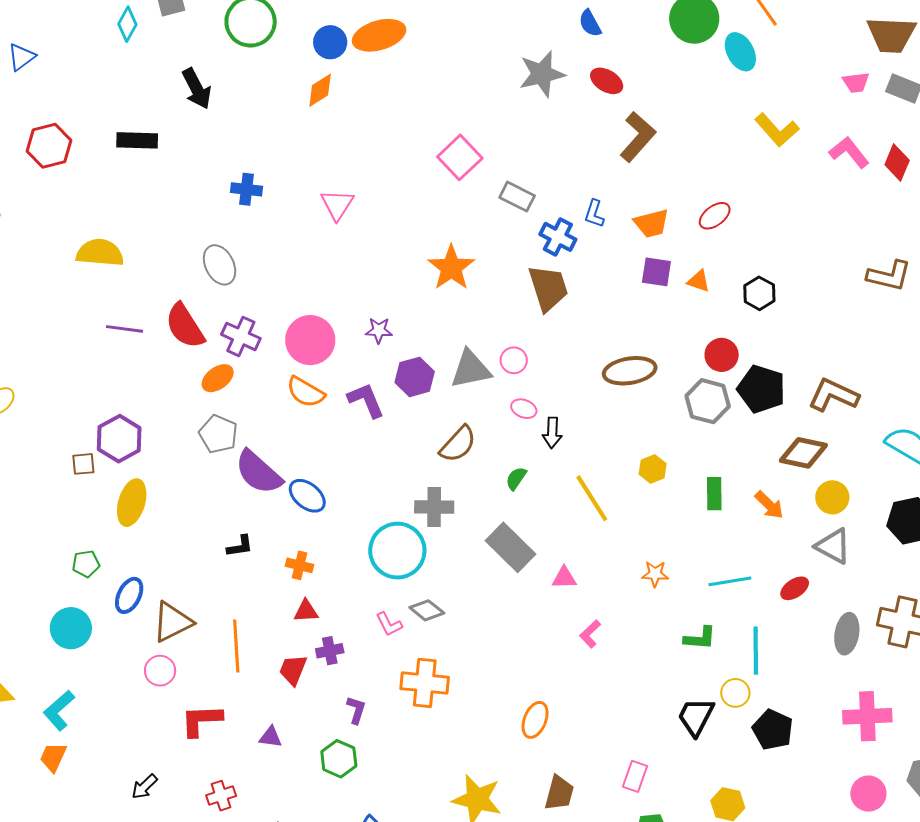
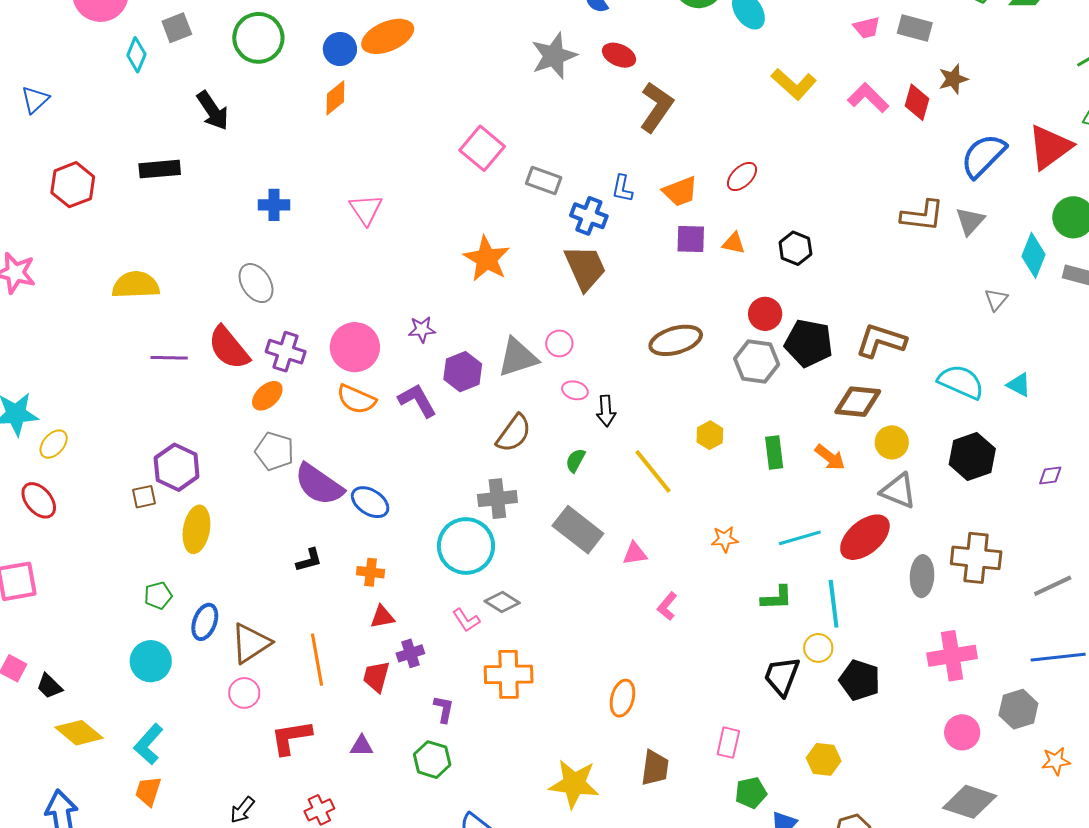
red ellipse: (795, 588) -> (865, 537), size x1.8

